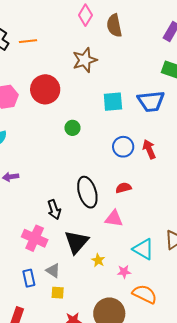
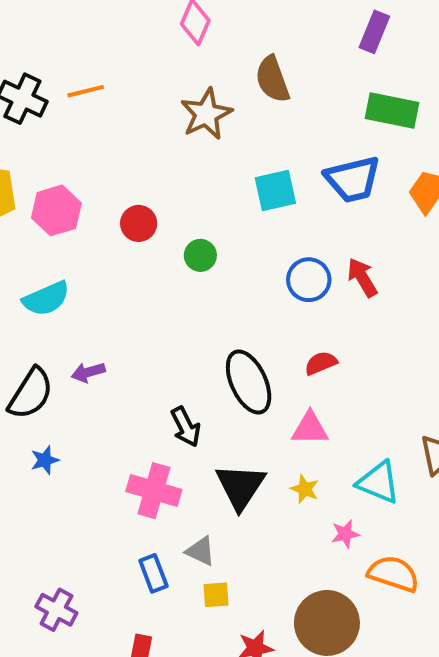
brown semicircle: (114, 26) -> (272, 79), moved
red circle: (45, 89) -> (139, 223), moved, size x0.6
yellow star: (98, 260) -> (305, 489), moved

